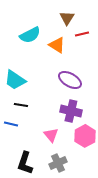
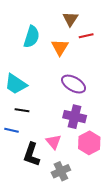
cyan semicircle: (30, 35) -> (32, 37), turned -45
orange triangle: (57, 45) -> (60, 47), turned 30
black L-shape: (25, 163) -> (32, 154), moved

